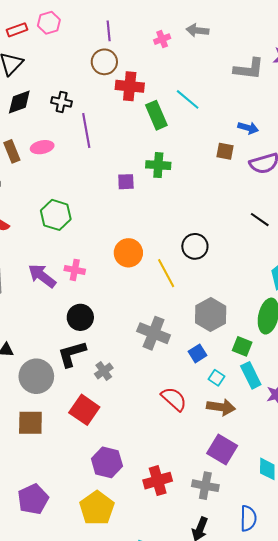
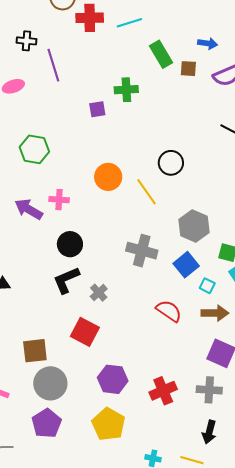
cyan line: (188, 99) -> (129, 23), moved, turned -50
green rectangle: (156, 115) -> (161, 54), moved
blue square: (198, 353) -> (186, 265), size x1.4
gray circle: (36, 376) -> (50, 383), moved

